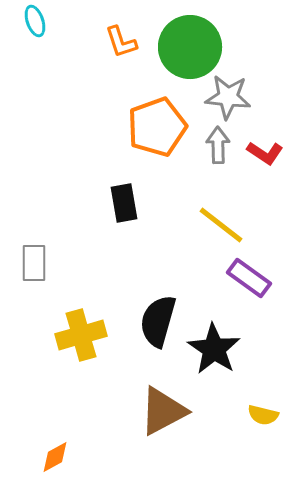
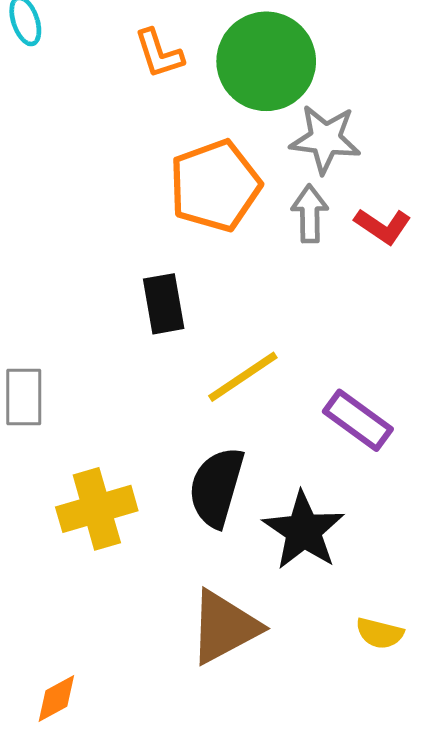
yellow line: (221, 225) -> (243, 377), moved, turned -72

